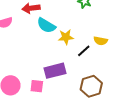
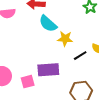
pink square: (37, 86) -> (28, 82), turned -32

